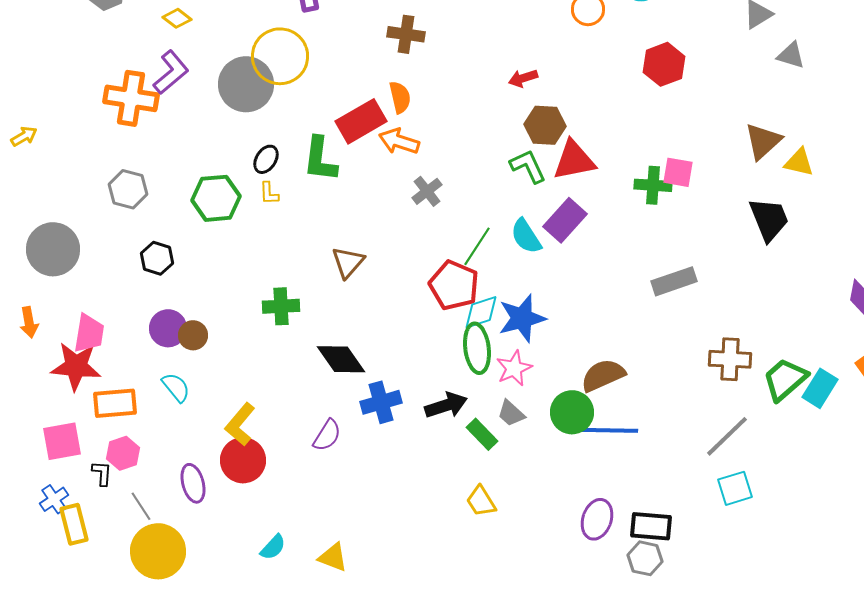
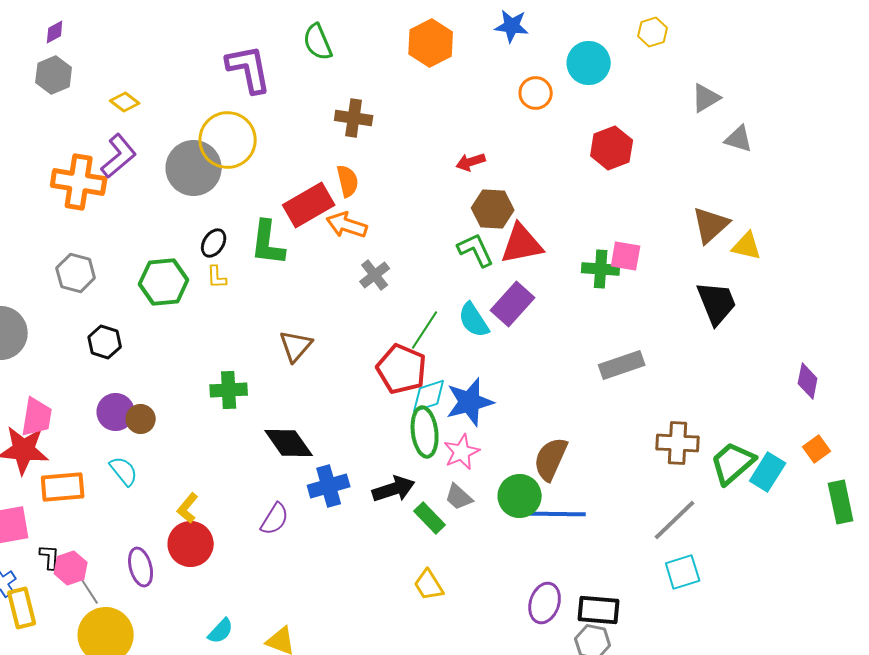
brown semicircle: (603, 375) -> (551, 459), turned -42
yellow L-shape: (240, 424) -> (188, 508), size x0.7
pink hexagon: (123, 453) -> (71, 568), moved

